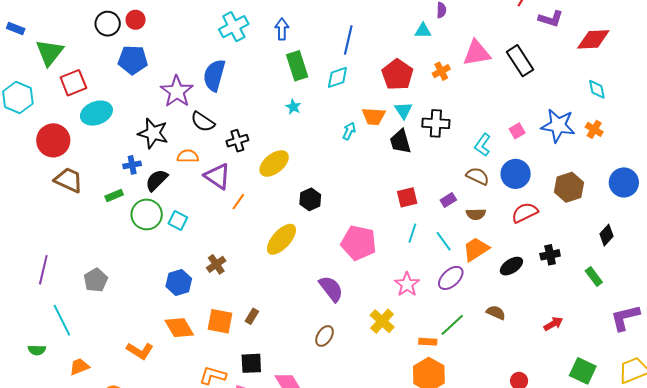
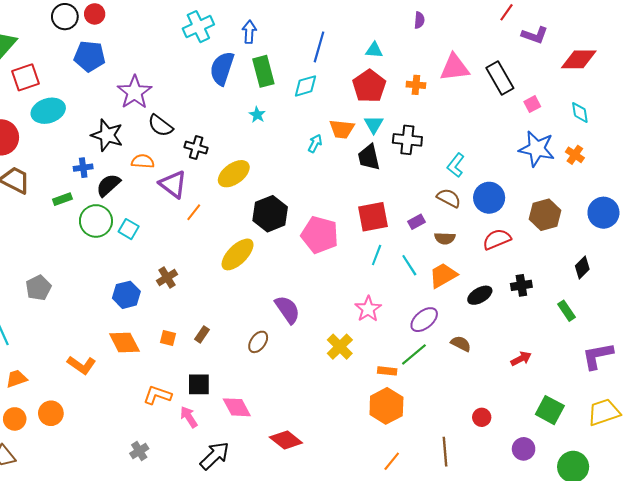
cyan triangle: (423, 31) -> (374, 50), moved
orange cross: (441, 71) -> (416, 85), turned 30
blue semicircle: (214, 75) -> (222, 68), moved
pink square: (517, 131) -> (532, 104), moved
black cross: (237, 141) -> (196, 148), turned 30
red square: (407, 197) -> (373, 217), size x1.4
black hexagon: (310, 199) -> (270, 214), size x1.5
pink pentagon: (359, 243) -> (320, 235), moved
purple ellipse: (451, 278) -> (424, 320), moved
orange square: (220, 321) -> (168, 338), size x0.6
brown ellipse: (325, 336) -> (258, 342), moved

